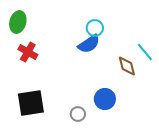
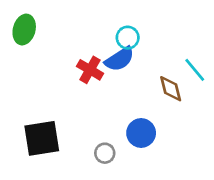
red cross: (28, 52) -> (90, 70), moved

